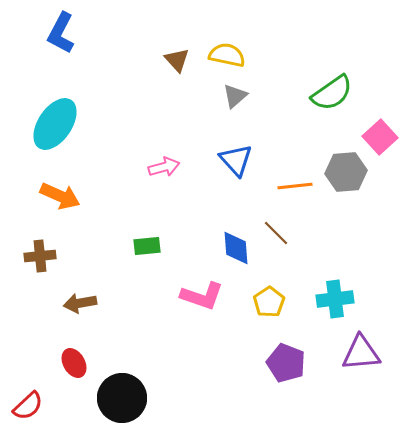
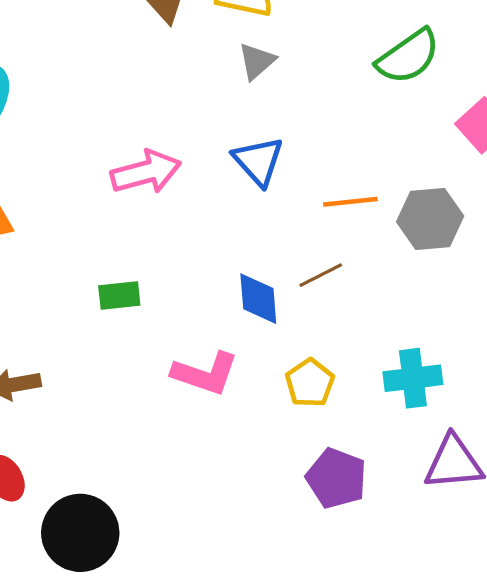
pink arrow: (164, 167) -> (146, 172), size x1.4
gray hexagon: (346, 172) -> (430, 219), moved
brown line: (276, 233) -> (321, 275), turned -72

